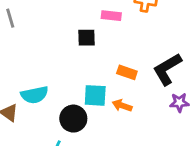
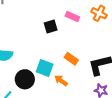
black square: (86, 38) -> (51, 26), turned -32

